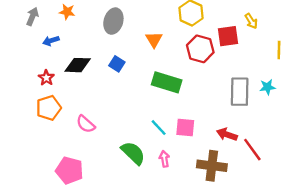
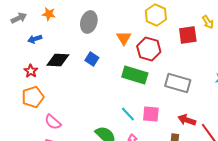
gray arrow: (32, 16) -> (19, 18), turned 42
red hexagon: (200, 49) -> (149, 49), moved
gray rectangle: (240, 92) -> (178, 83), moved, turned -75
pink semicircle: (86, 124) -> (53, 122), moved

